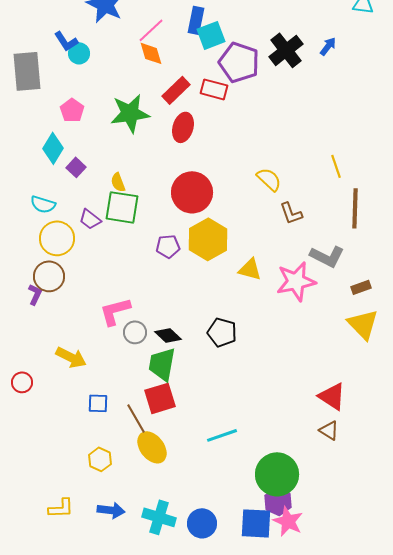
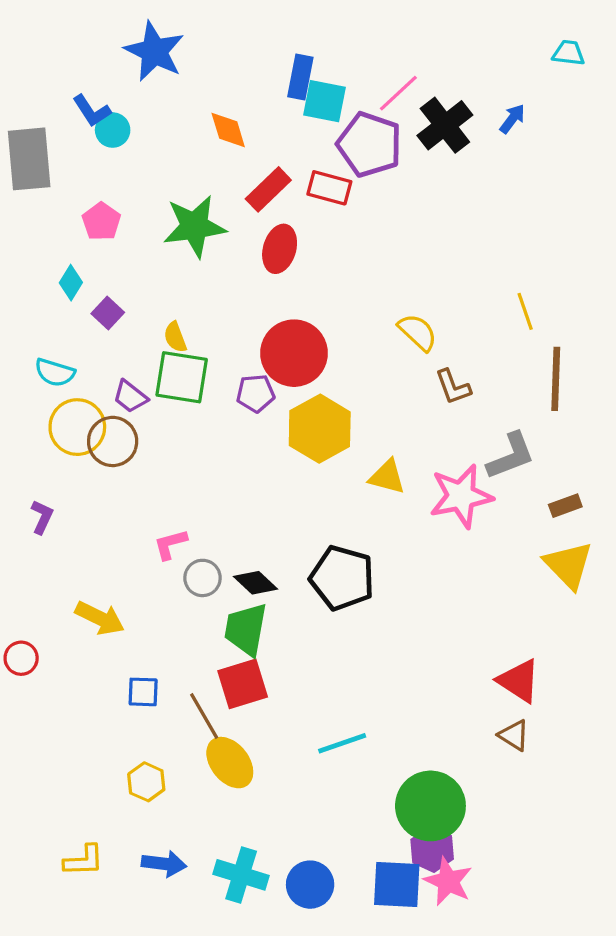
pink line: (151, 30) -> (398, 93), moved
cyan square: (211, 35) -> (325, 101), turned 32
cyan diamond: (53, 148) -> (71, 283), size x0.7
purple pentagon: (168, 246) -> (255, 393), moved
gray L-shape: (327, 256) -> (511, 456), turned -48
brown circle: (49, 276) -> (113, 441), moved
pink L-shape: (115, 311) -> (170, 544), size x0.7
black pentagon: (222, 332) -> (342, 578), size x1.4

